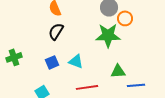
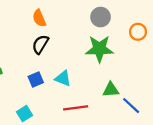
orange circle: (125, 18) -> (138, 32), moved
blue line: (136, 85) -> (131, 106), turned 48

